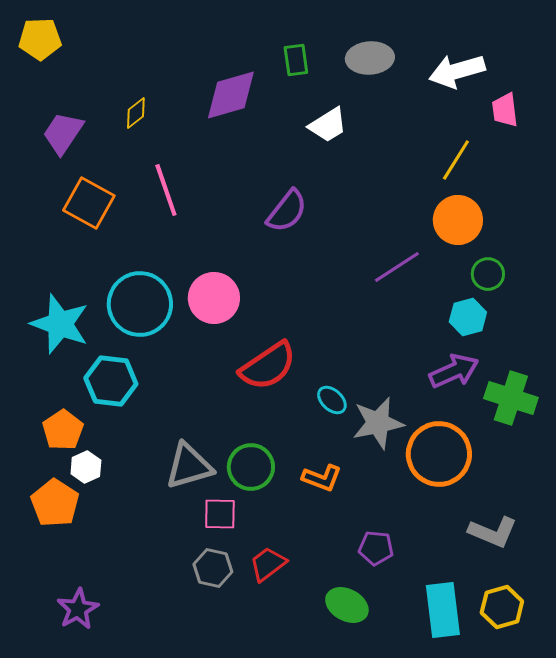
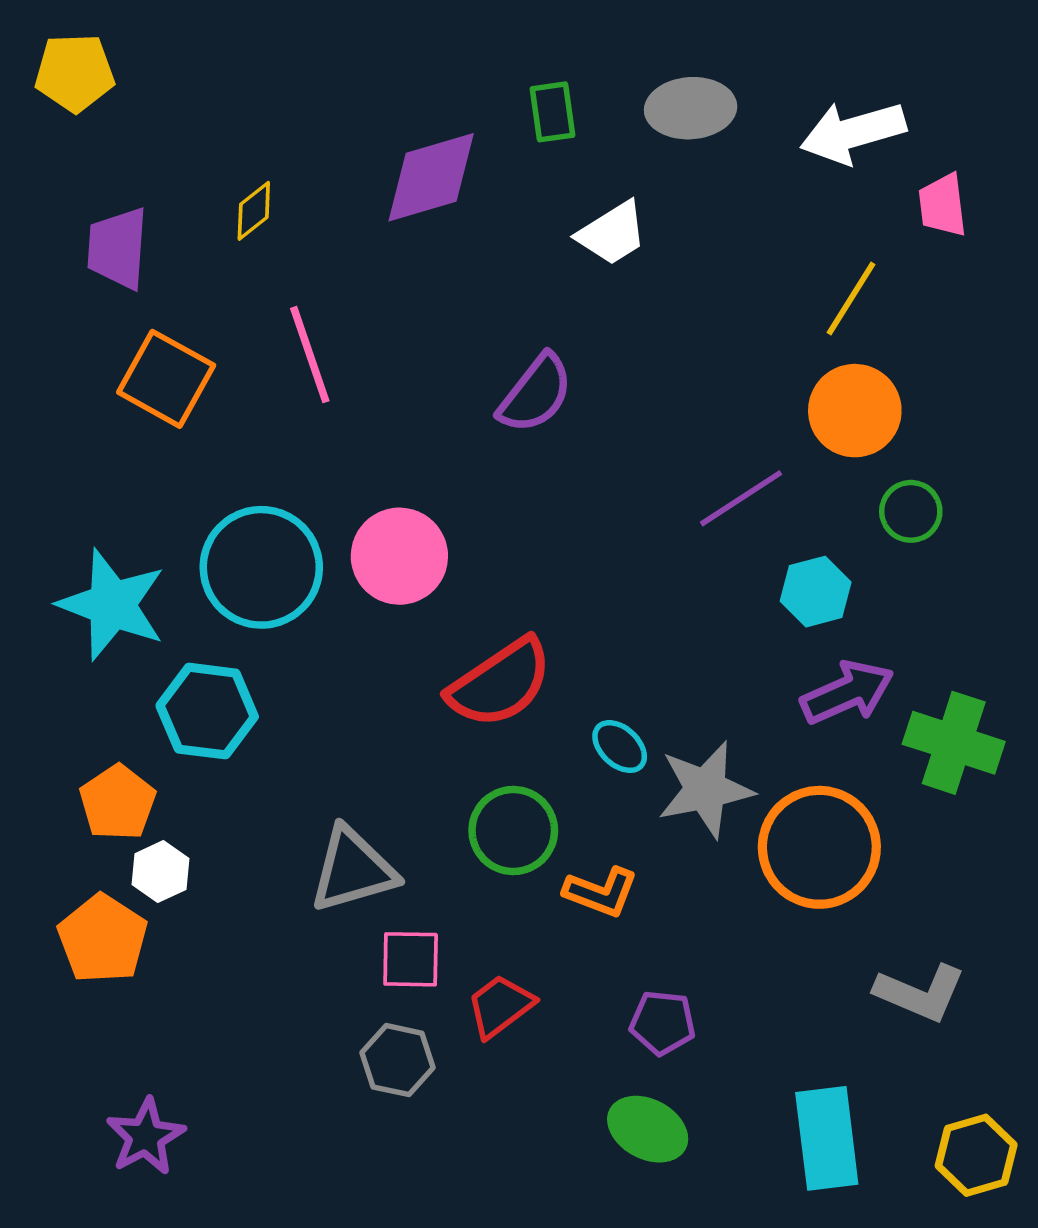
purple trapezoid: (63, 133) -> (118, 248), turned -30
cyan hexagon: (468, 317) -> (816, 592), moved
green circle: (251, 467) -> (513, 831), moved
purple pentagon: (376, 548) -> (663, 1023), moved
red trapezoid: (268, 564) -> (500, 1006), moved
yellow hexagon: (502, 607) -> (976, 1155), moved

